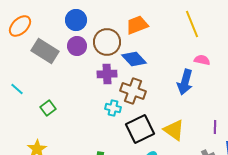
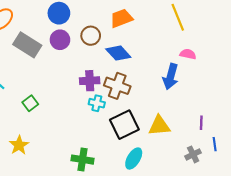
brown circle: (107, 42) -> (91, 36), size x0.7
purple cross: (107, 74) -> (90, 81), moved
yellow triangle: (174, 130) -> (159, 126), turned -40

